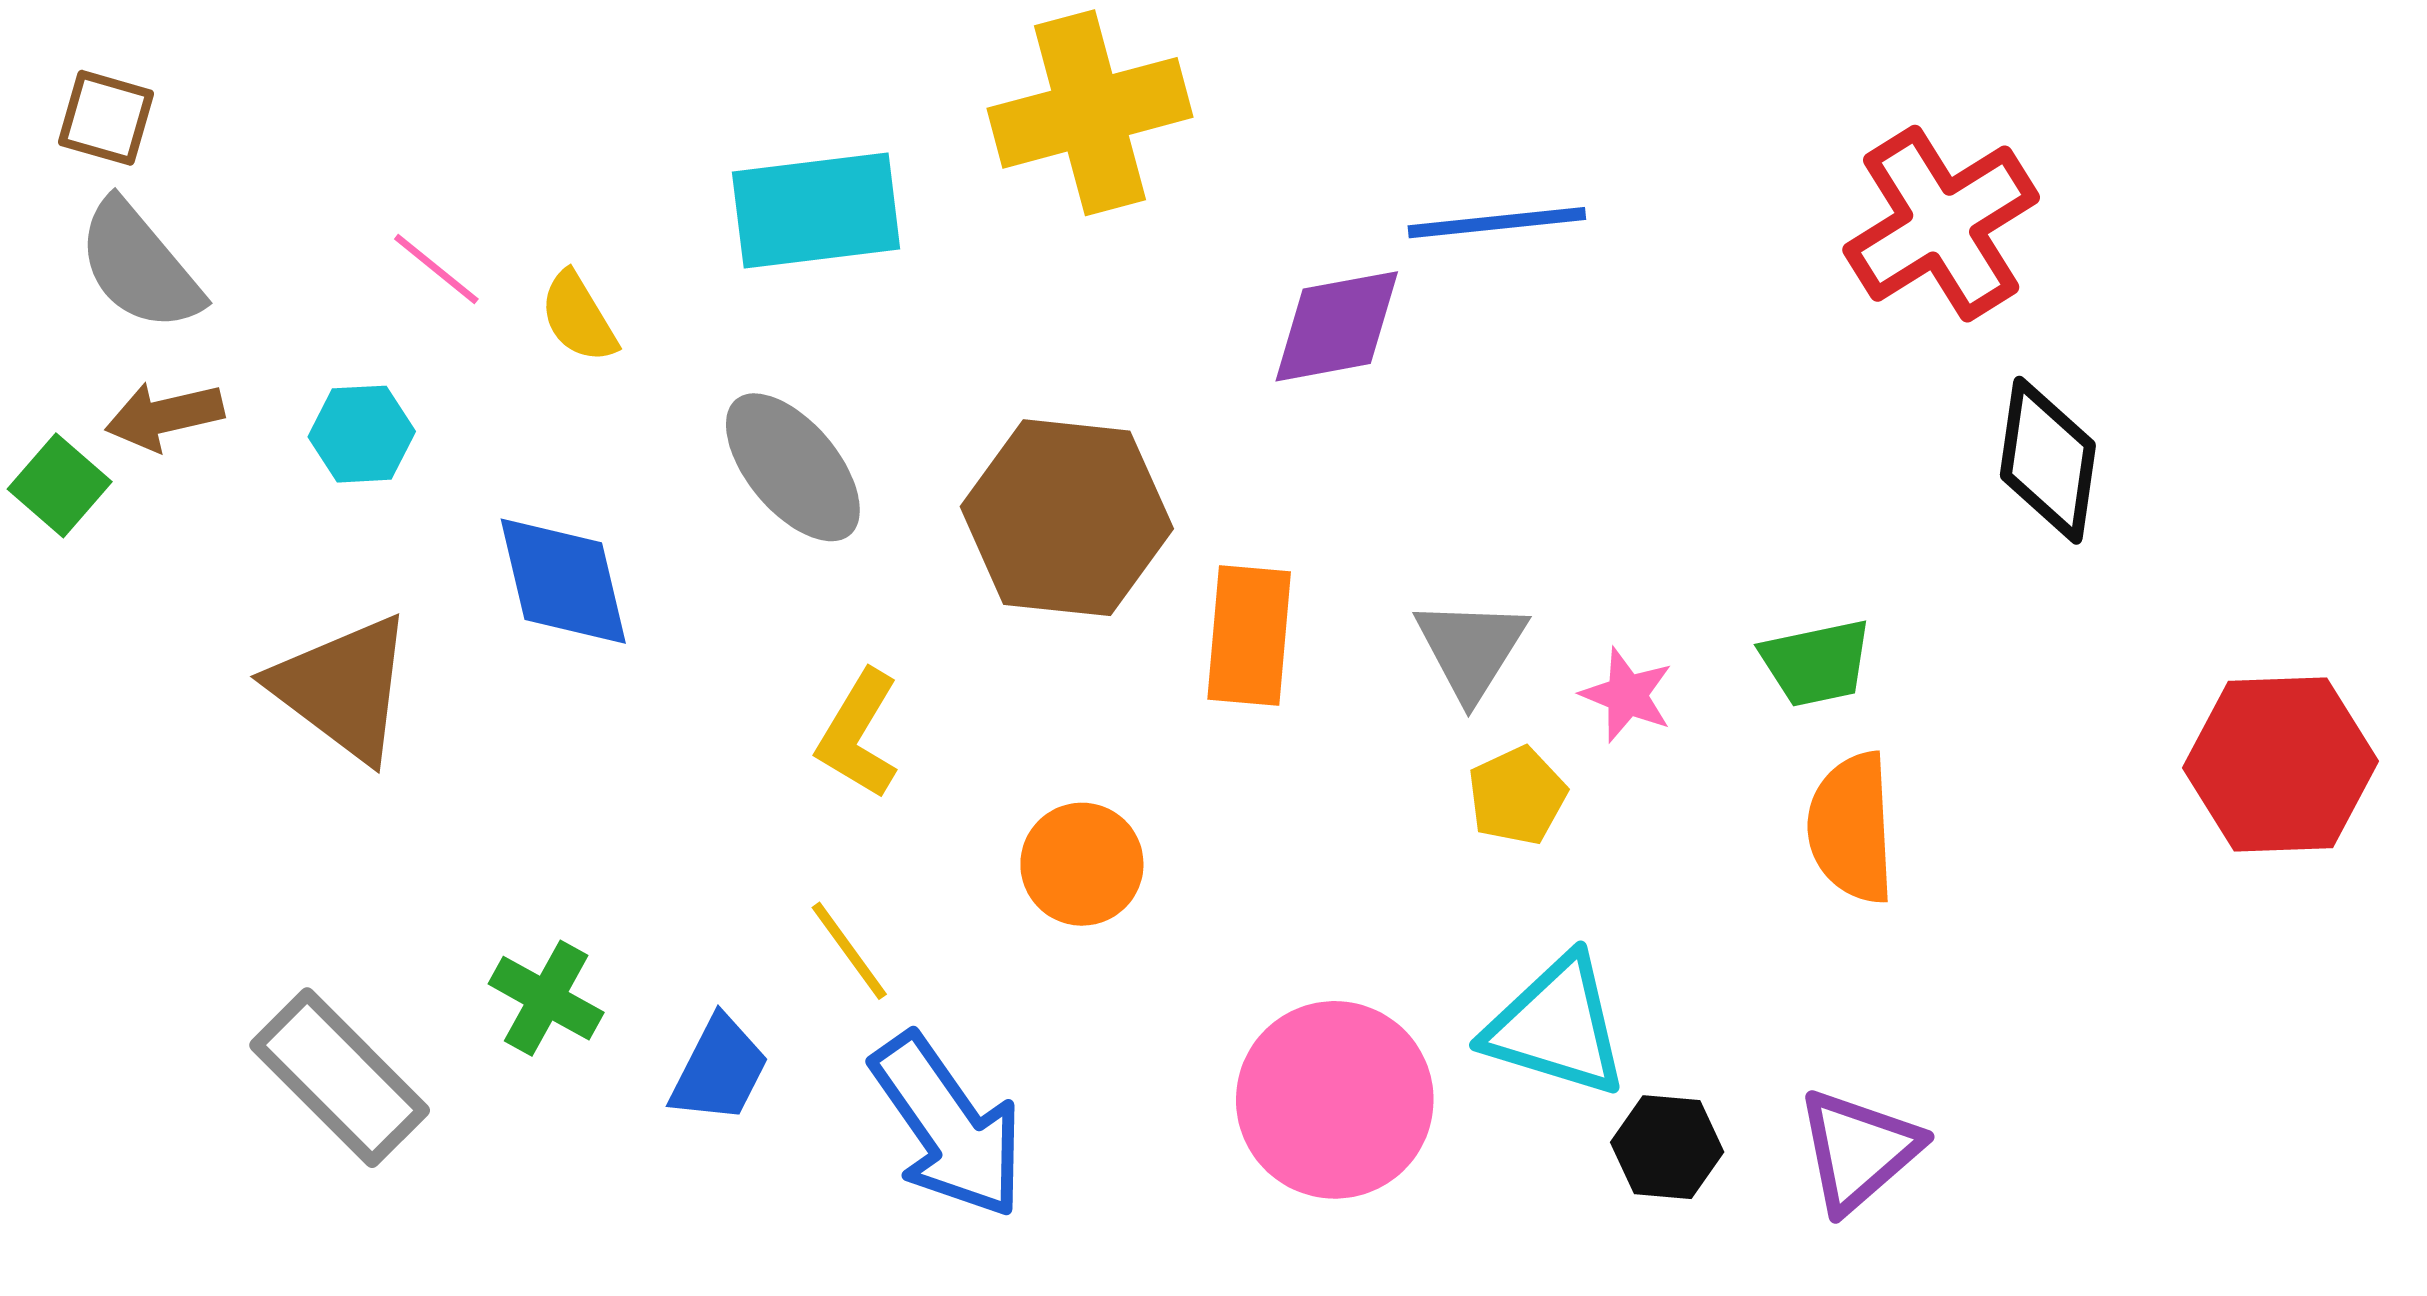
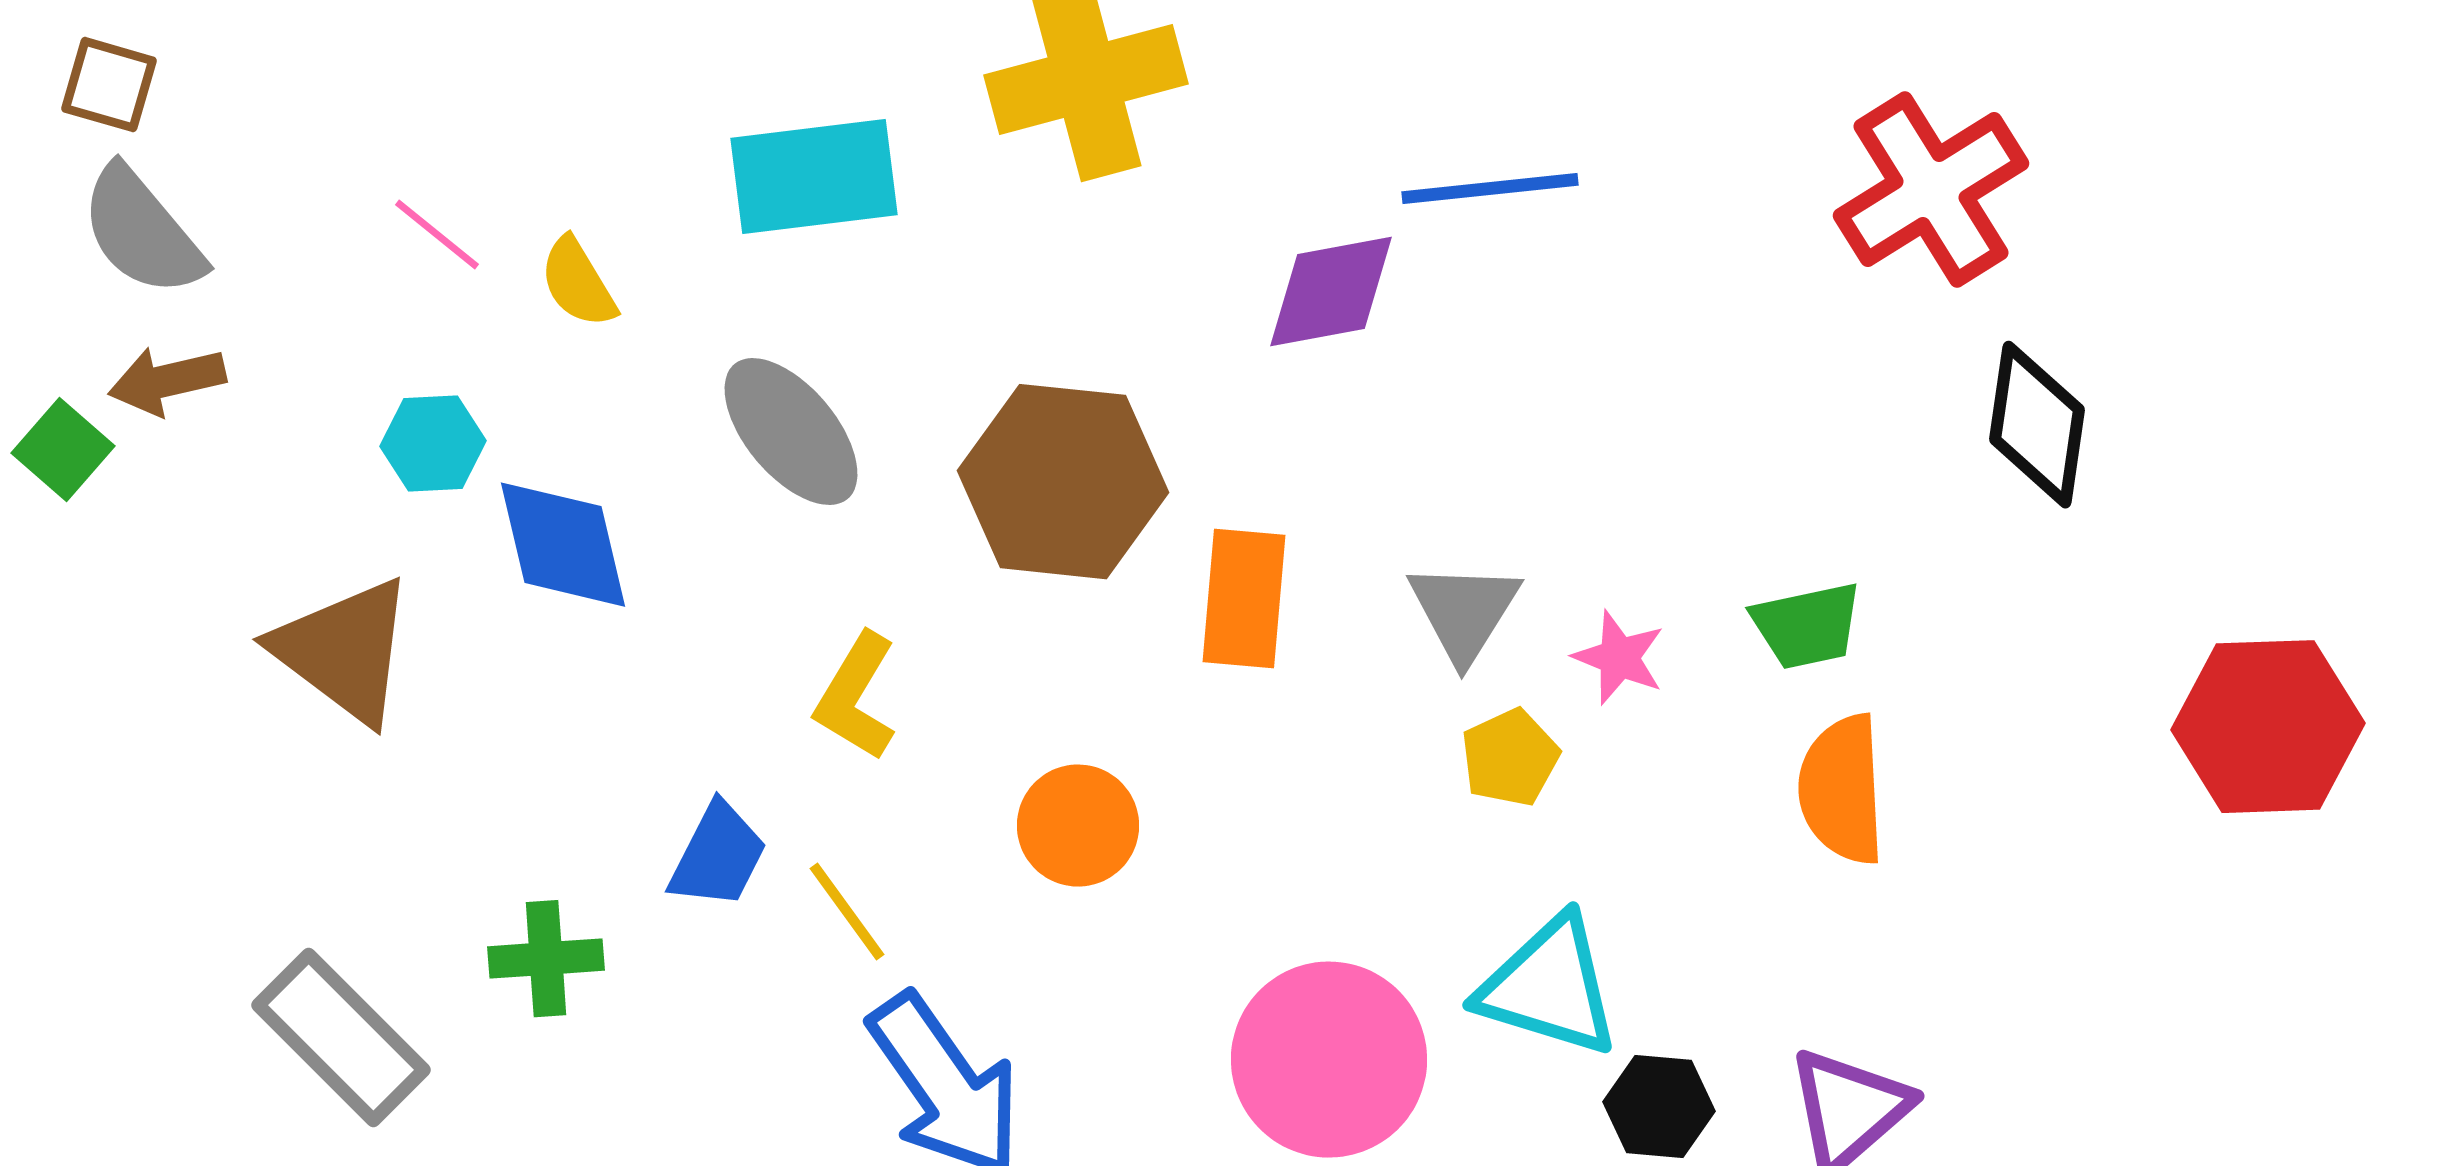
cyan hexagon: (362, 434) -> (433, 444), moved
green cross: (546, 998) -> (546, 959), turned -33
blue trapezoid: (719, 1070) -> (718, 856), moved

